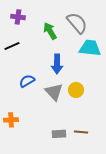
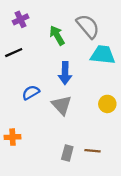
purple cross: (18, 17) -> (21, 19), turned -32
yellow circle: (76, 90) -> (107, 104), moved
gray rectangle: (59, 134) -> (67, 153), turned -72

